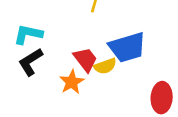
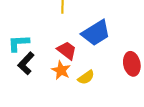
yellow semicircle: (105, 66) -> (86, 77), moved

